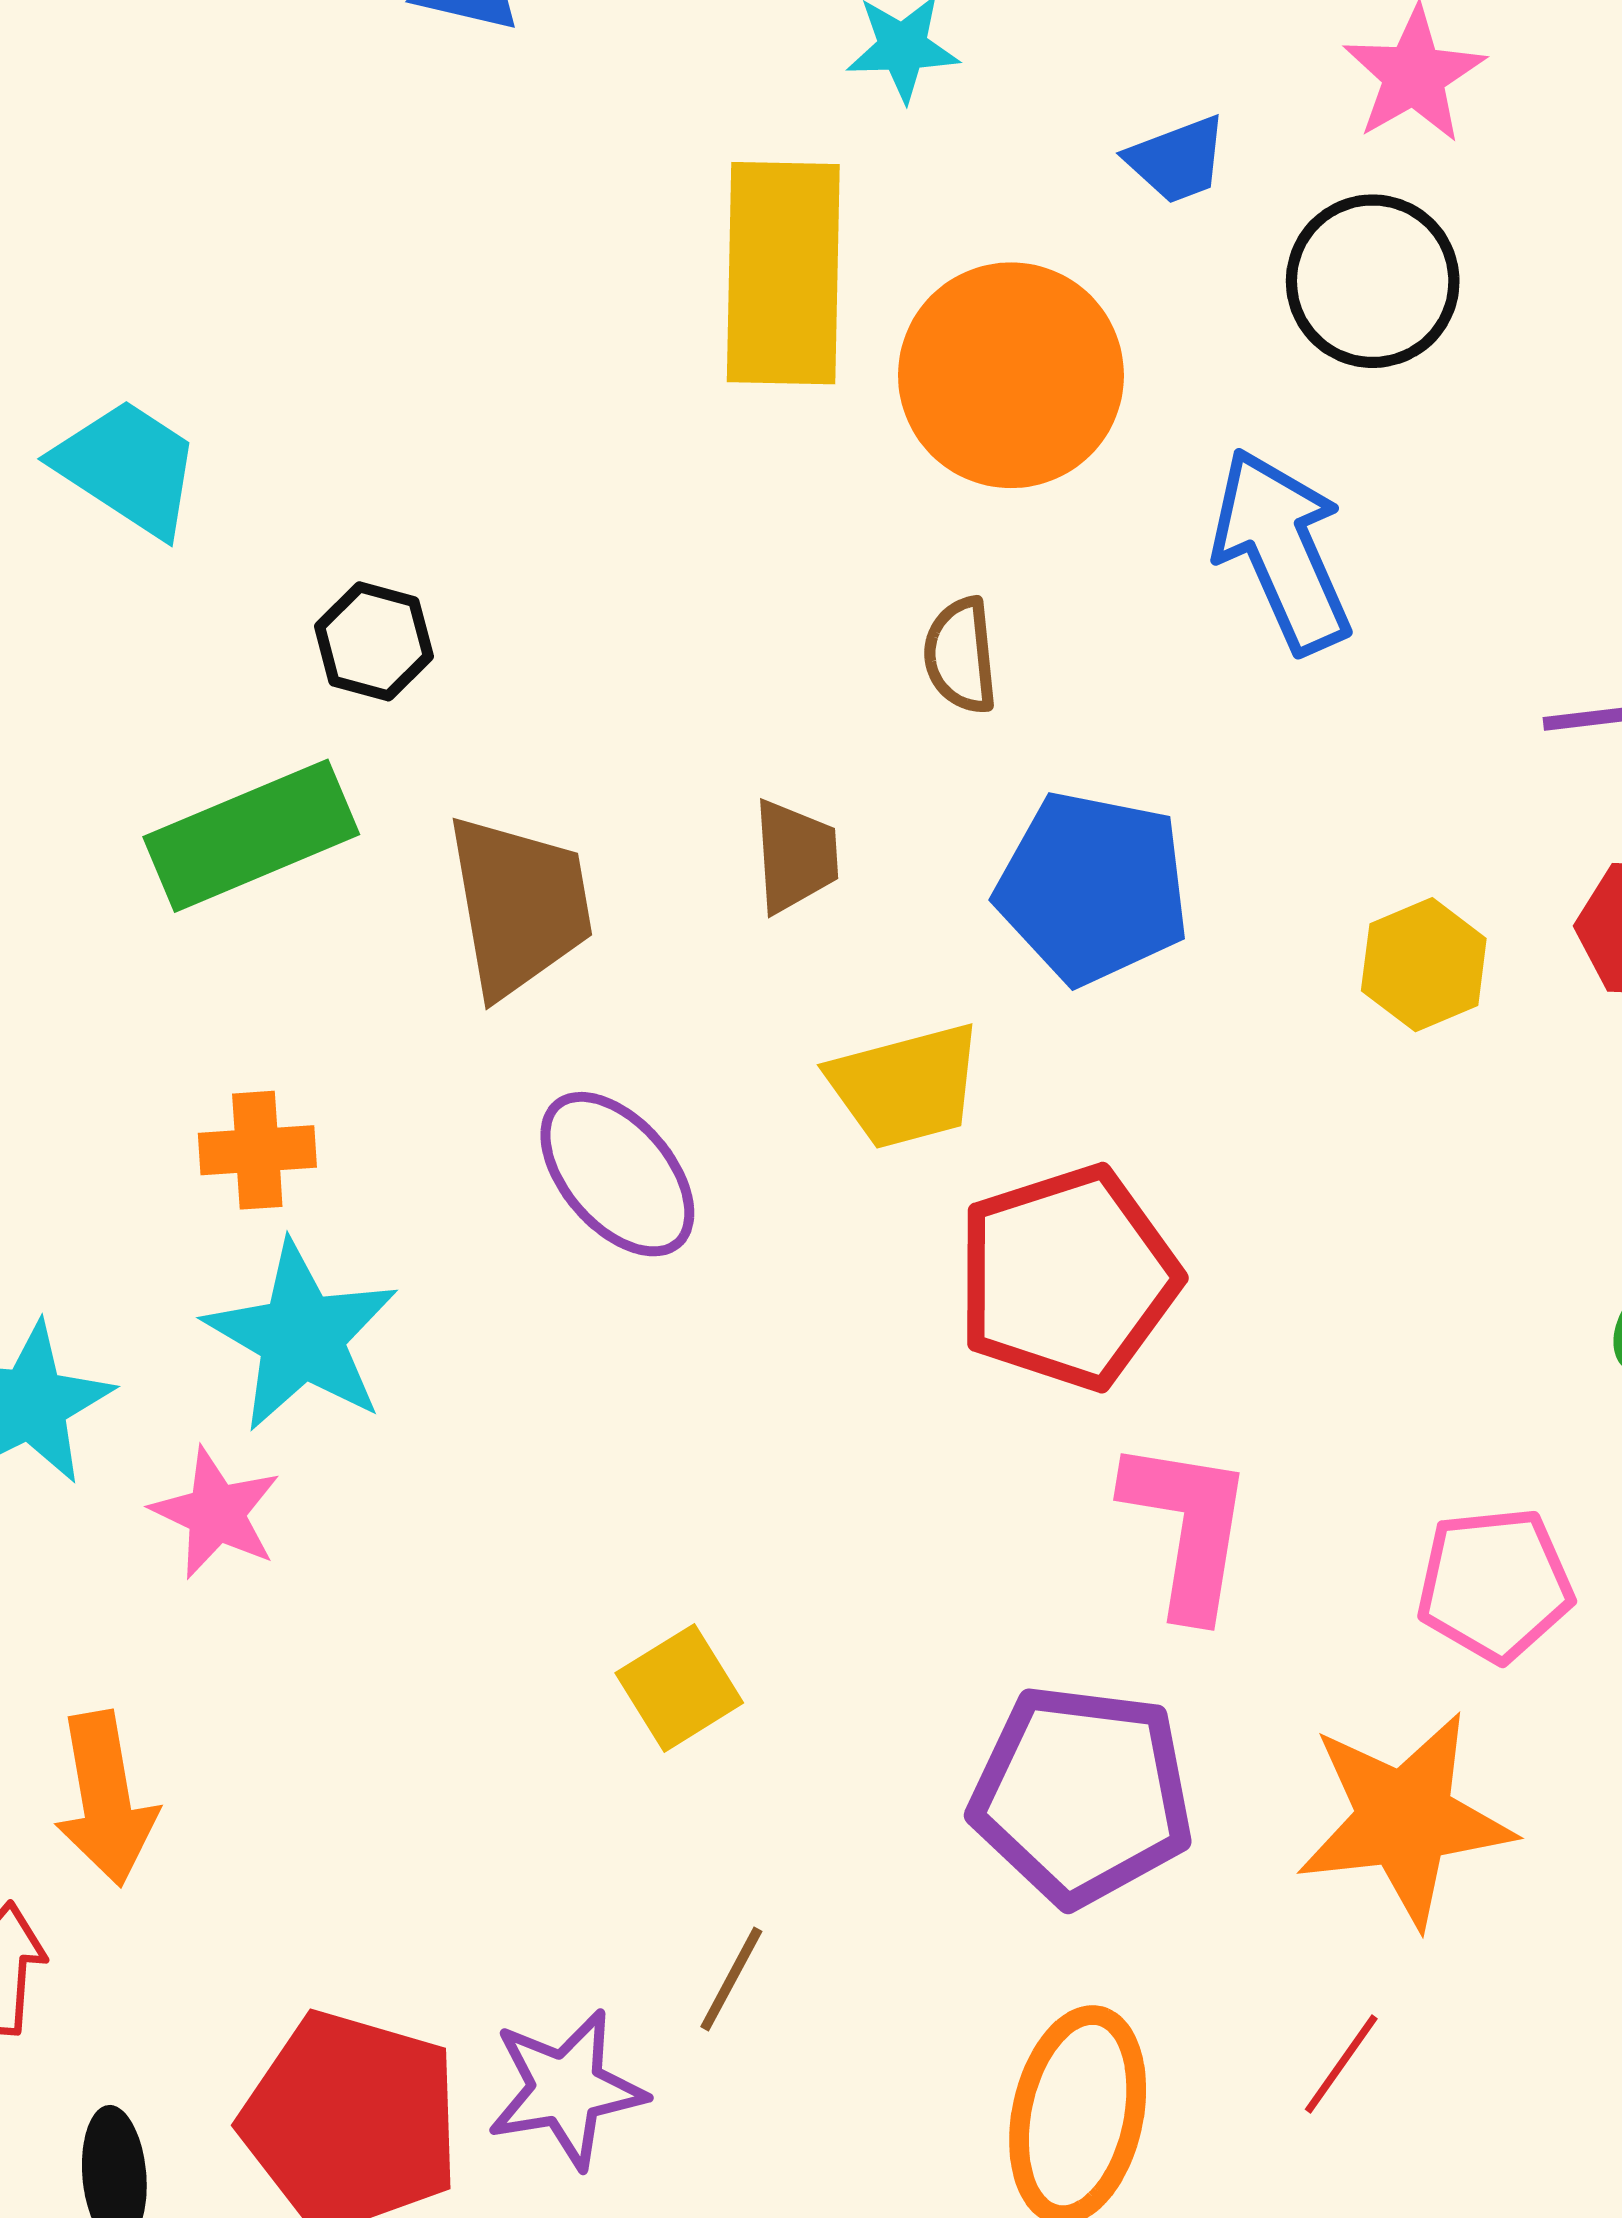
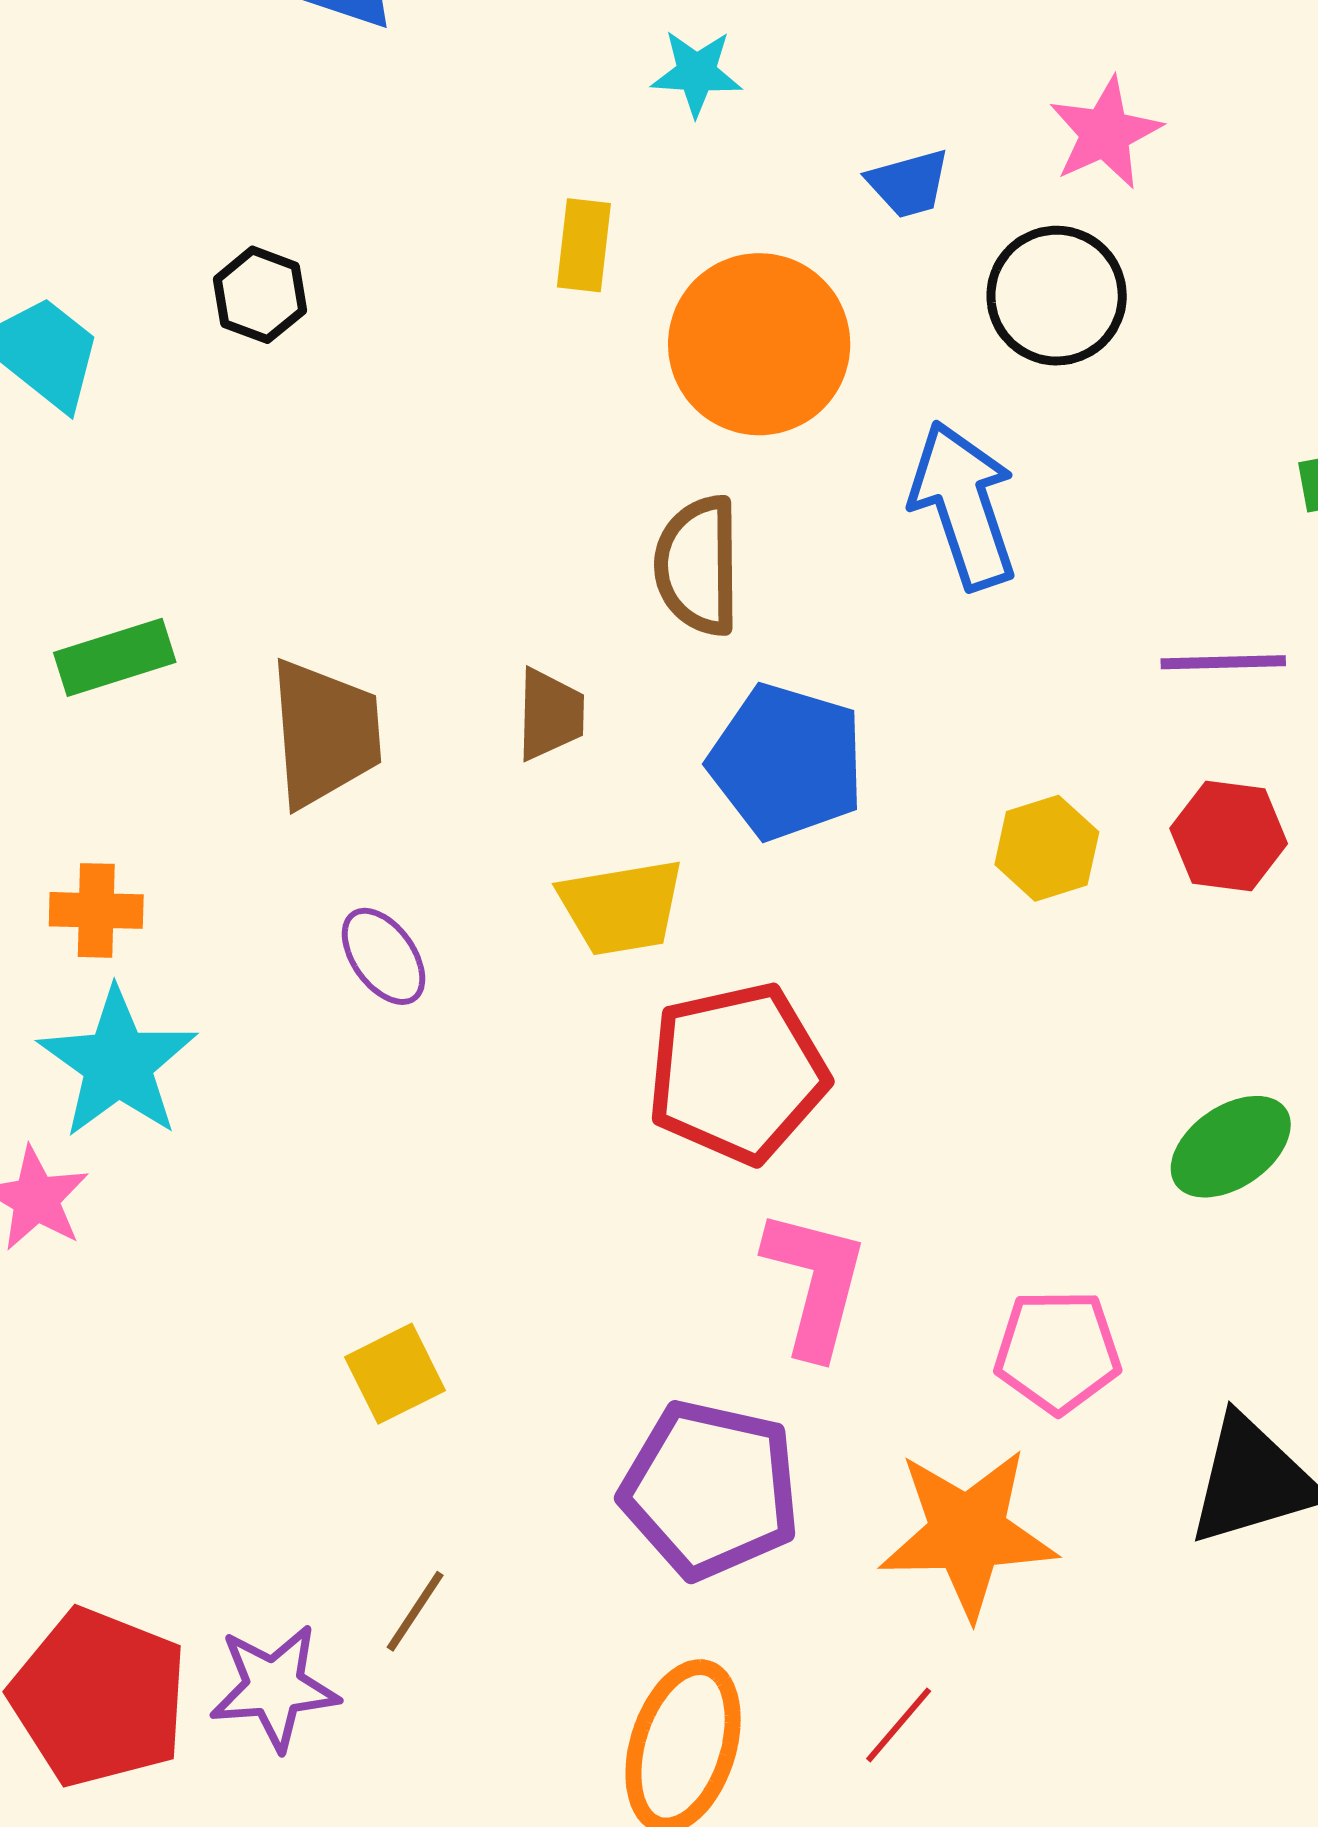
yellow rectangle: (783, 273) -> (584, 245), size x0.5
black hexagon: (374, 641) -> (260, 295), moved
brown semicircle: (961, 656) -> (698, 566), size x1.5
green rectangle: (251, 836) -> (115, 657), size x0.7
purple ellipse: (617, 1174) -> (384, 956), size x0.7

